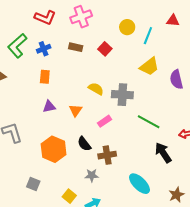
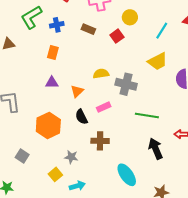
yellow circle: (127, 27) -> (130, 17), moved
yellow semicircle: (96, 89) -> (101, 74), turned -49
green line: (149, 122) -> (147, 116), turned -30
black semicircle: (84, 144) -> (81, 117), moved
gray star: (92, 175) -> (71, 157), moved

